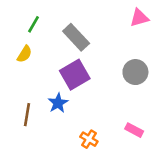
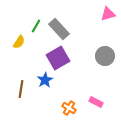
green line: (33, 24) -> (36, 26), moved
pink rectangle: (134, 130) -> (96, 102), moved

